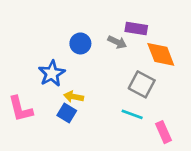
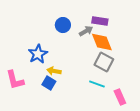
gray arrow: (117, 42) -> (86, 31), turned -56
blue circle: (80, 43) -> (63, 25), moved
orange diamond: (161, 54) -> (102, 42), moved

